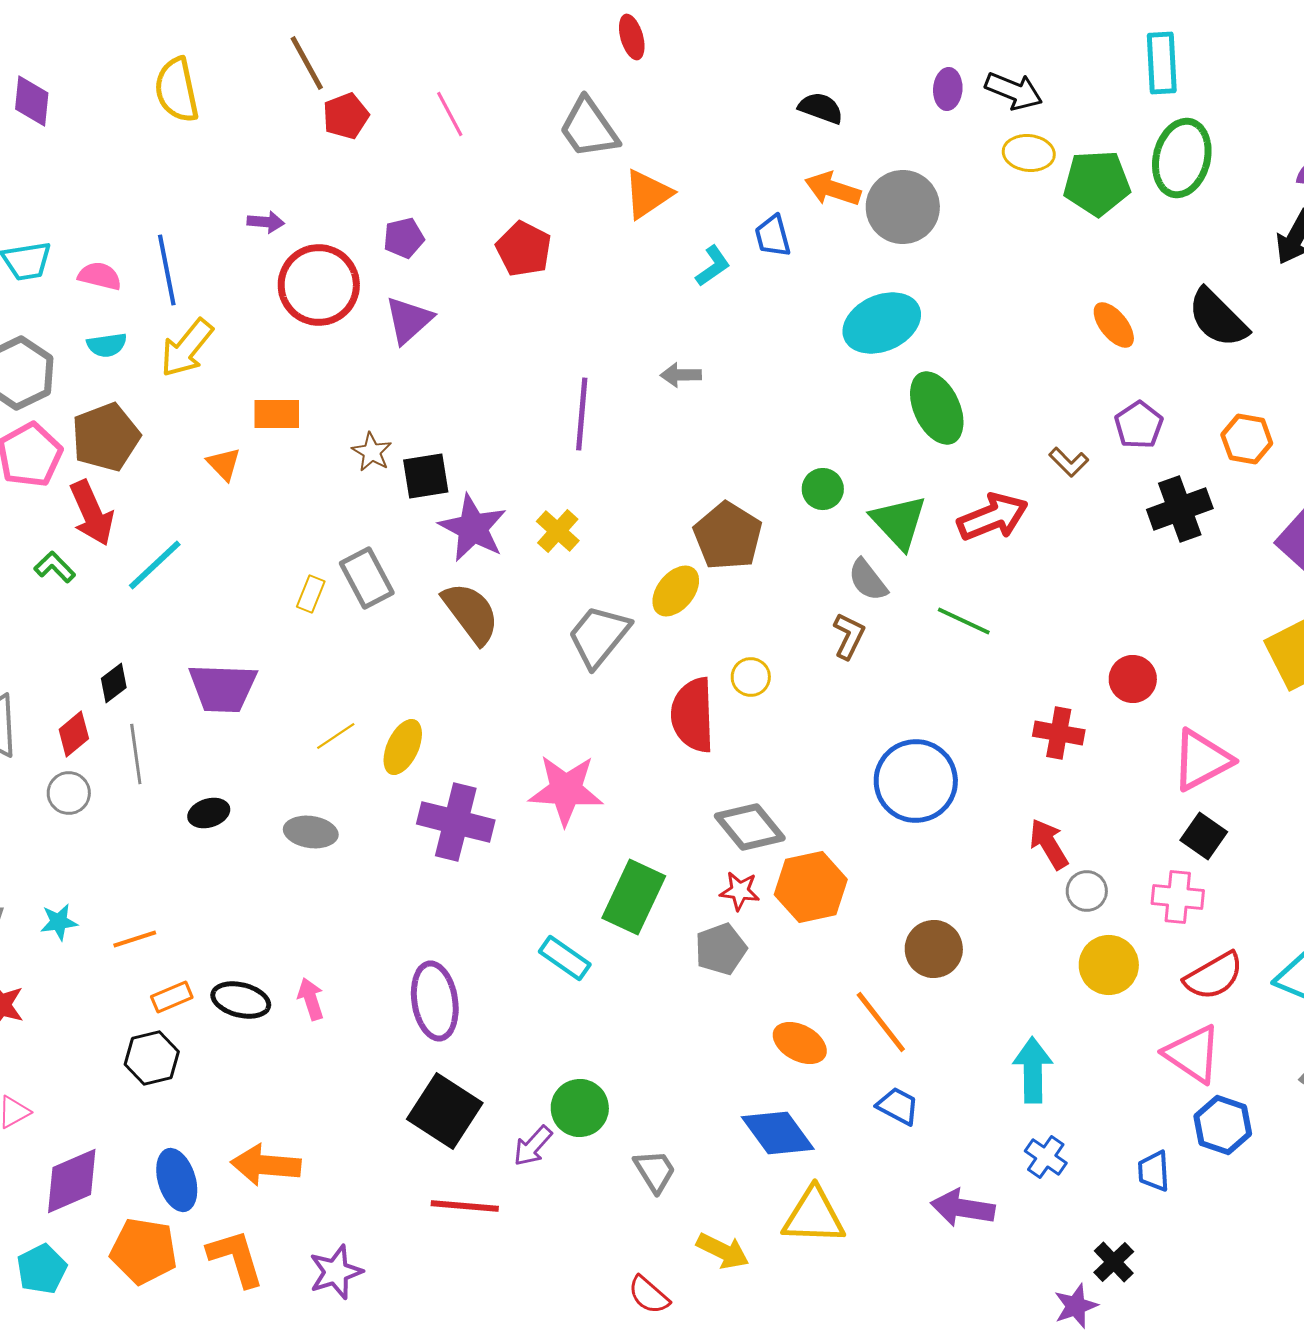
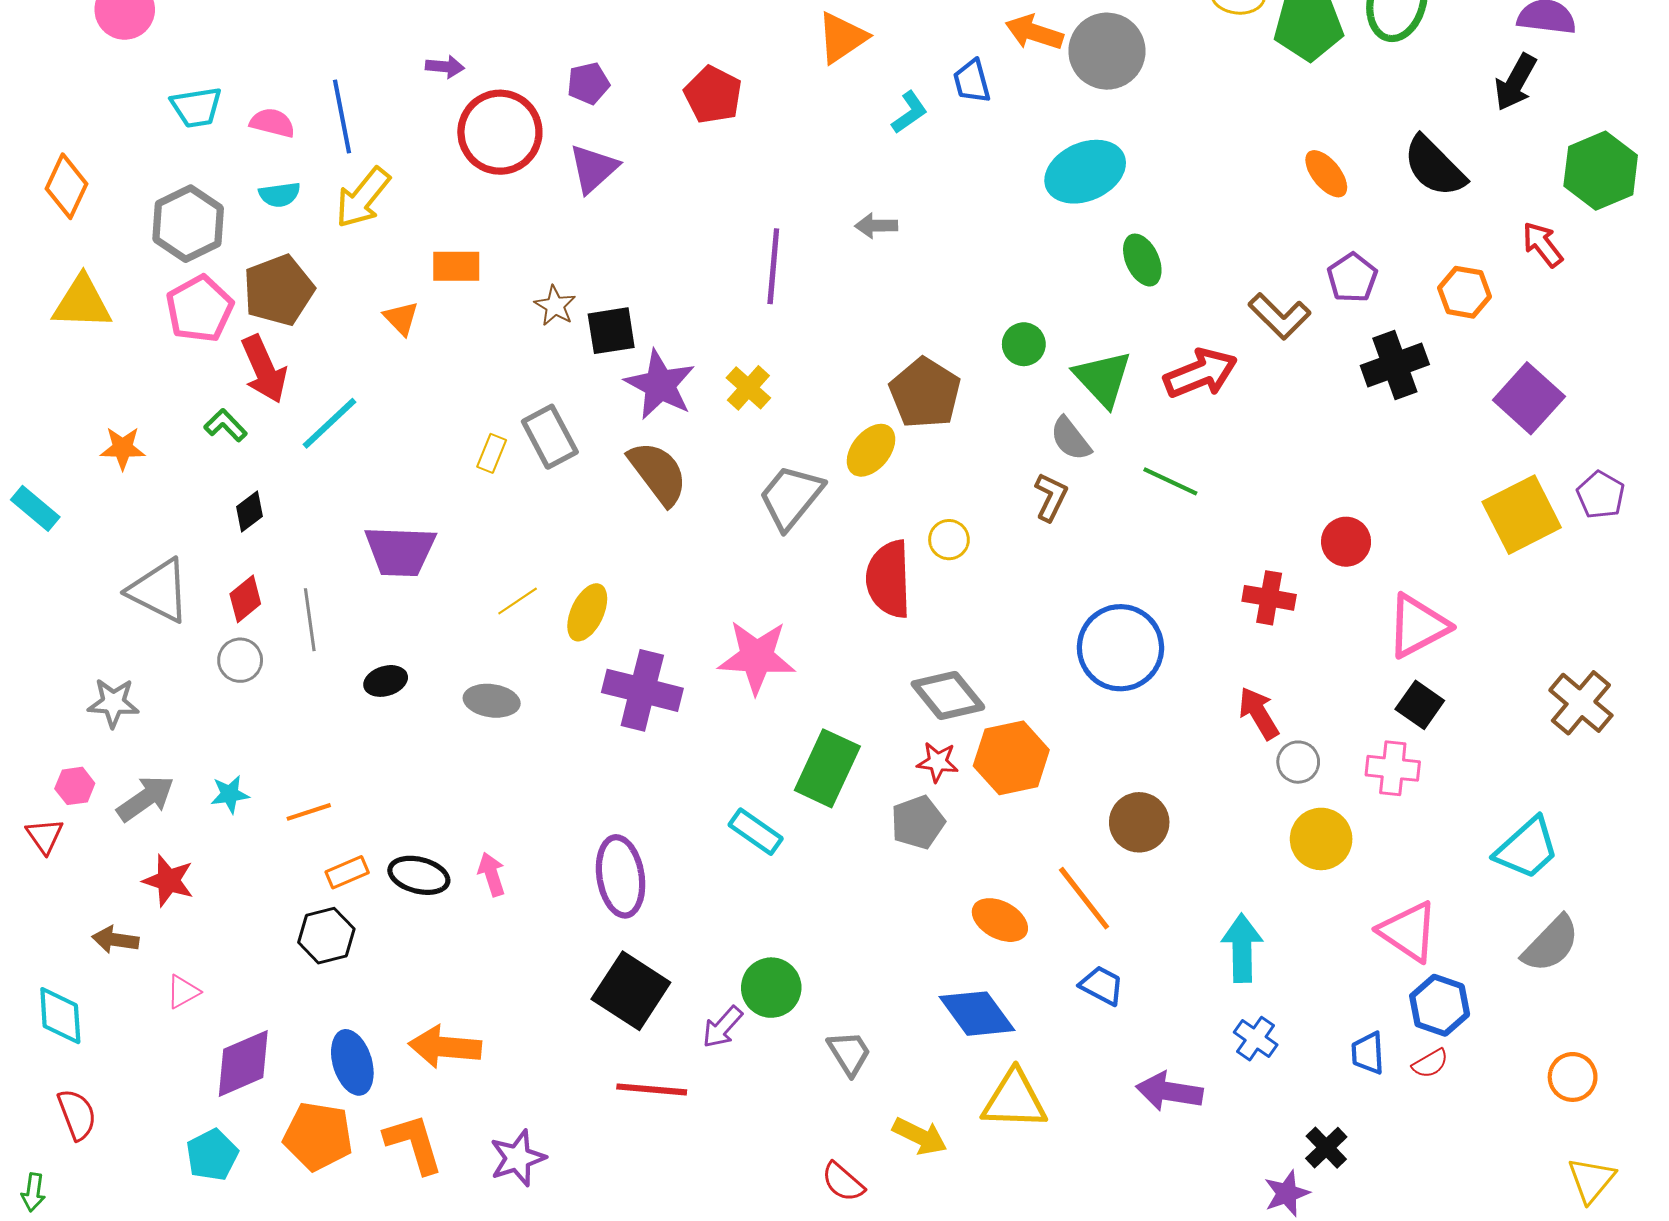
green ellipse: (937, 408) -> (1142, 260), size x0.7
brown L-shape: (1069, 462) -> (1279, 316), size x1.5
black diamond: (114, 683) -> (249, 512), moved
red semicircle: (1214, 976) -> (1430, 1063), moved, size x0.6

